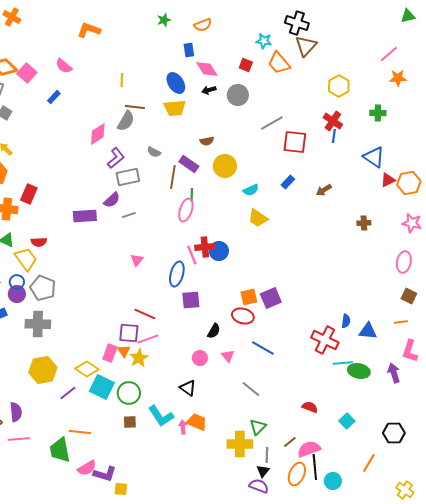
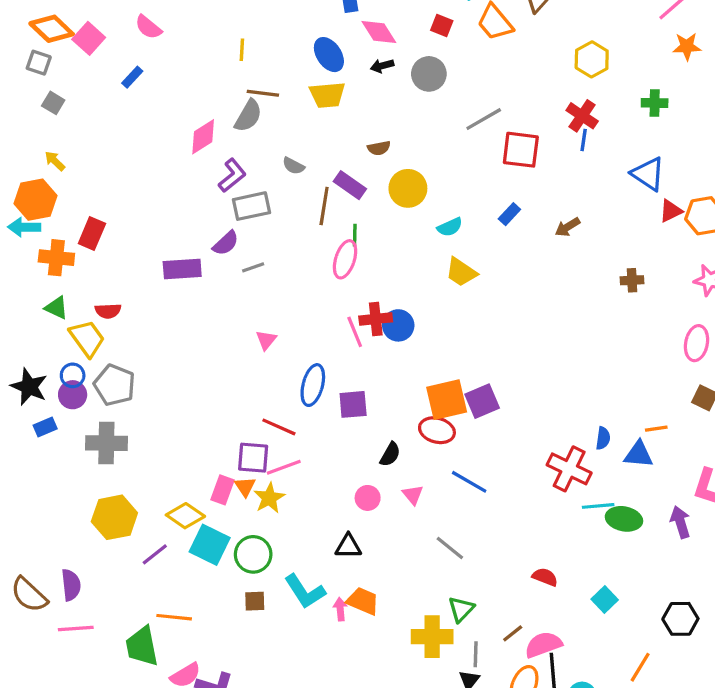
blue ellipse: (177, 274) -> (313, 385), moved
orange square: (249, 297) -> (447, 400), size x1.5
orange line: (401, 322) -> (656, 429), moved
black triangle: (188, 388) -> (348, 546), turned -36

